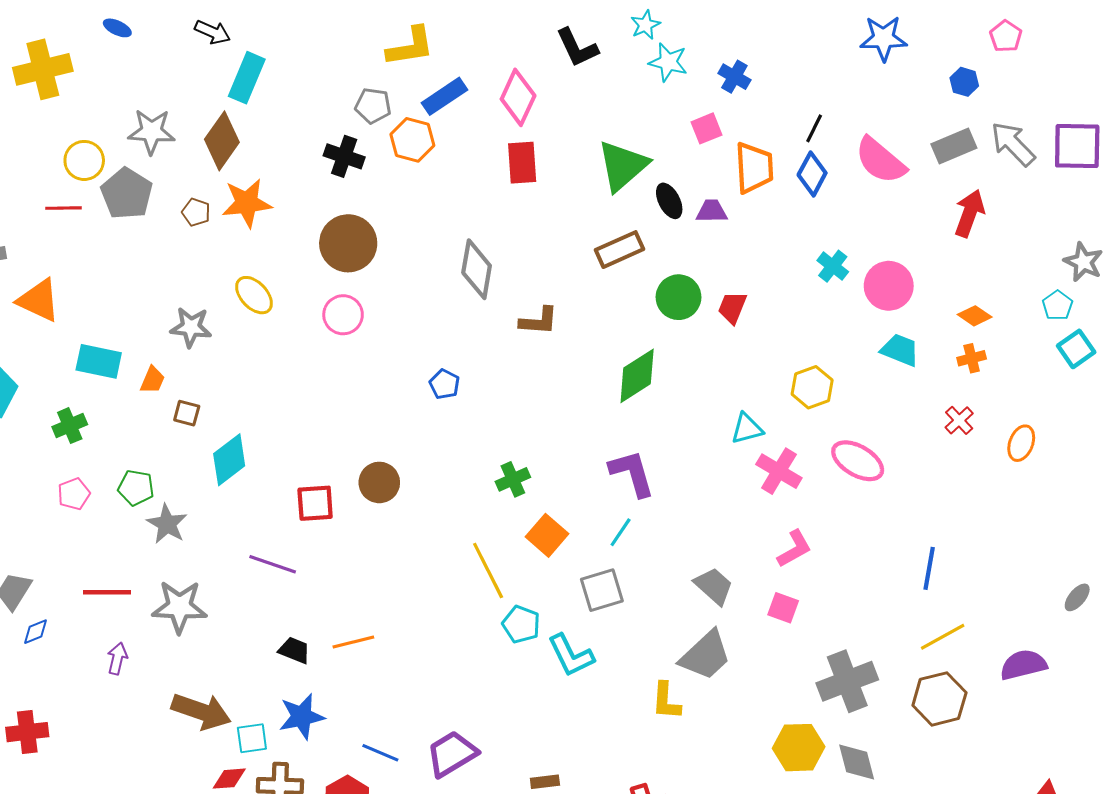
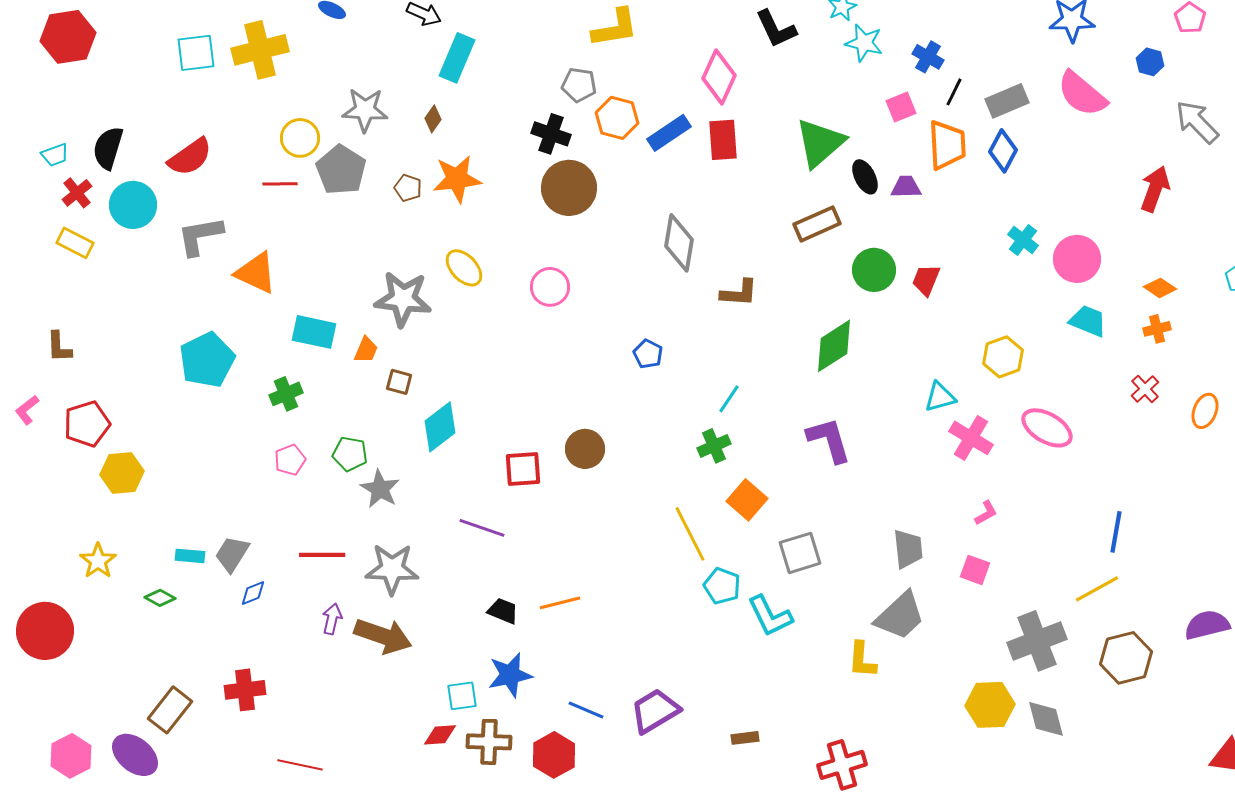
blue rectangle: (445, 96) -> (669, 133), moved
black line: (814, 128) -> (954, 92), moved
brown diamond: (222, 141) -> (433, 119), size x0.5
gray rectangle: (954, 146) -> (1007, 101), moved
pink semicircle: (880, 160) -> (1082, 94), moved
brown circle: (348, 243) -> (569, 188), moved
gray star: (191, 327) -> (403, 299), size x1.4
cyan line: (621, 532) -> (729, 399), moved
pink L-shape: (794, 549) -> (986, 513), size x0.7
gray trapezoid: (714, 586) -> (908, 549), turned 42
yellow line: (943, 637) -> (1097, 589), moved
brown arrow: (201, 711) -> (383, 636), moved

